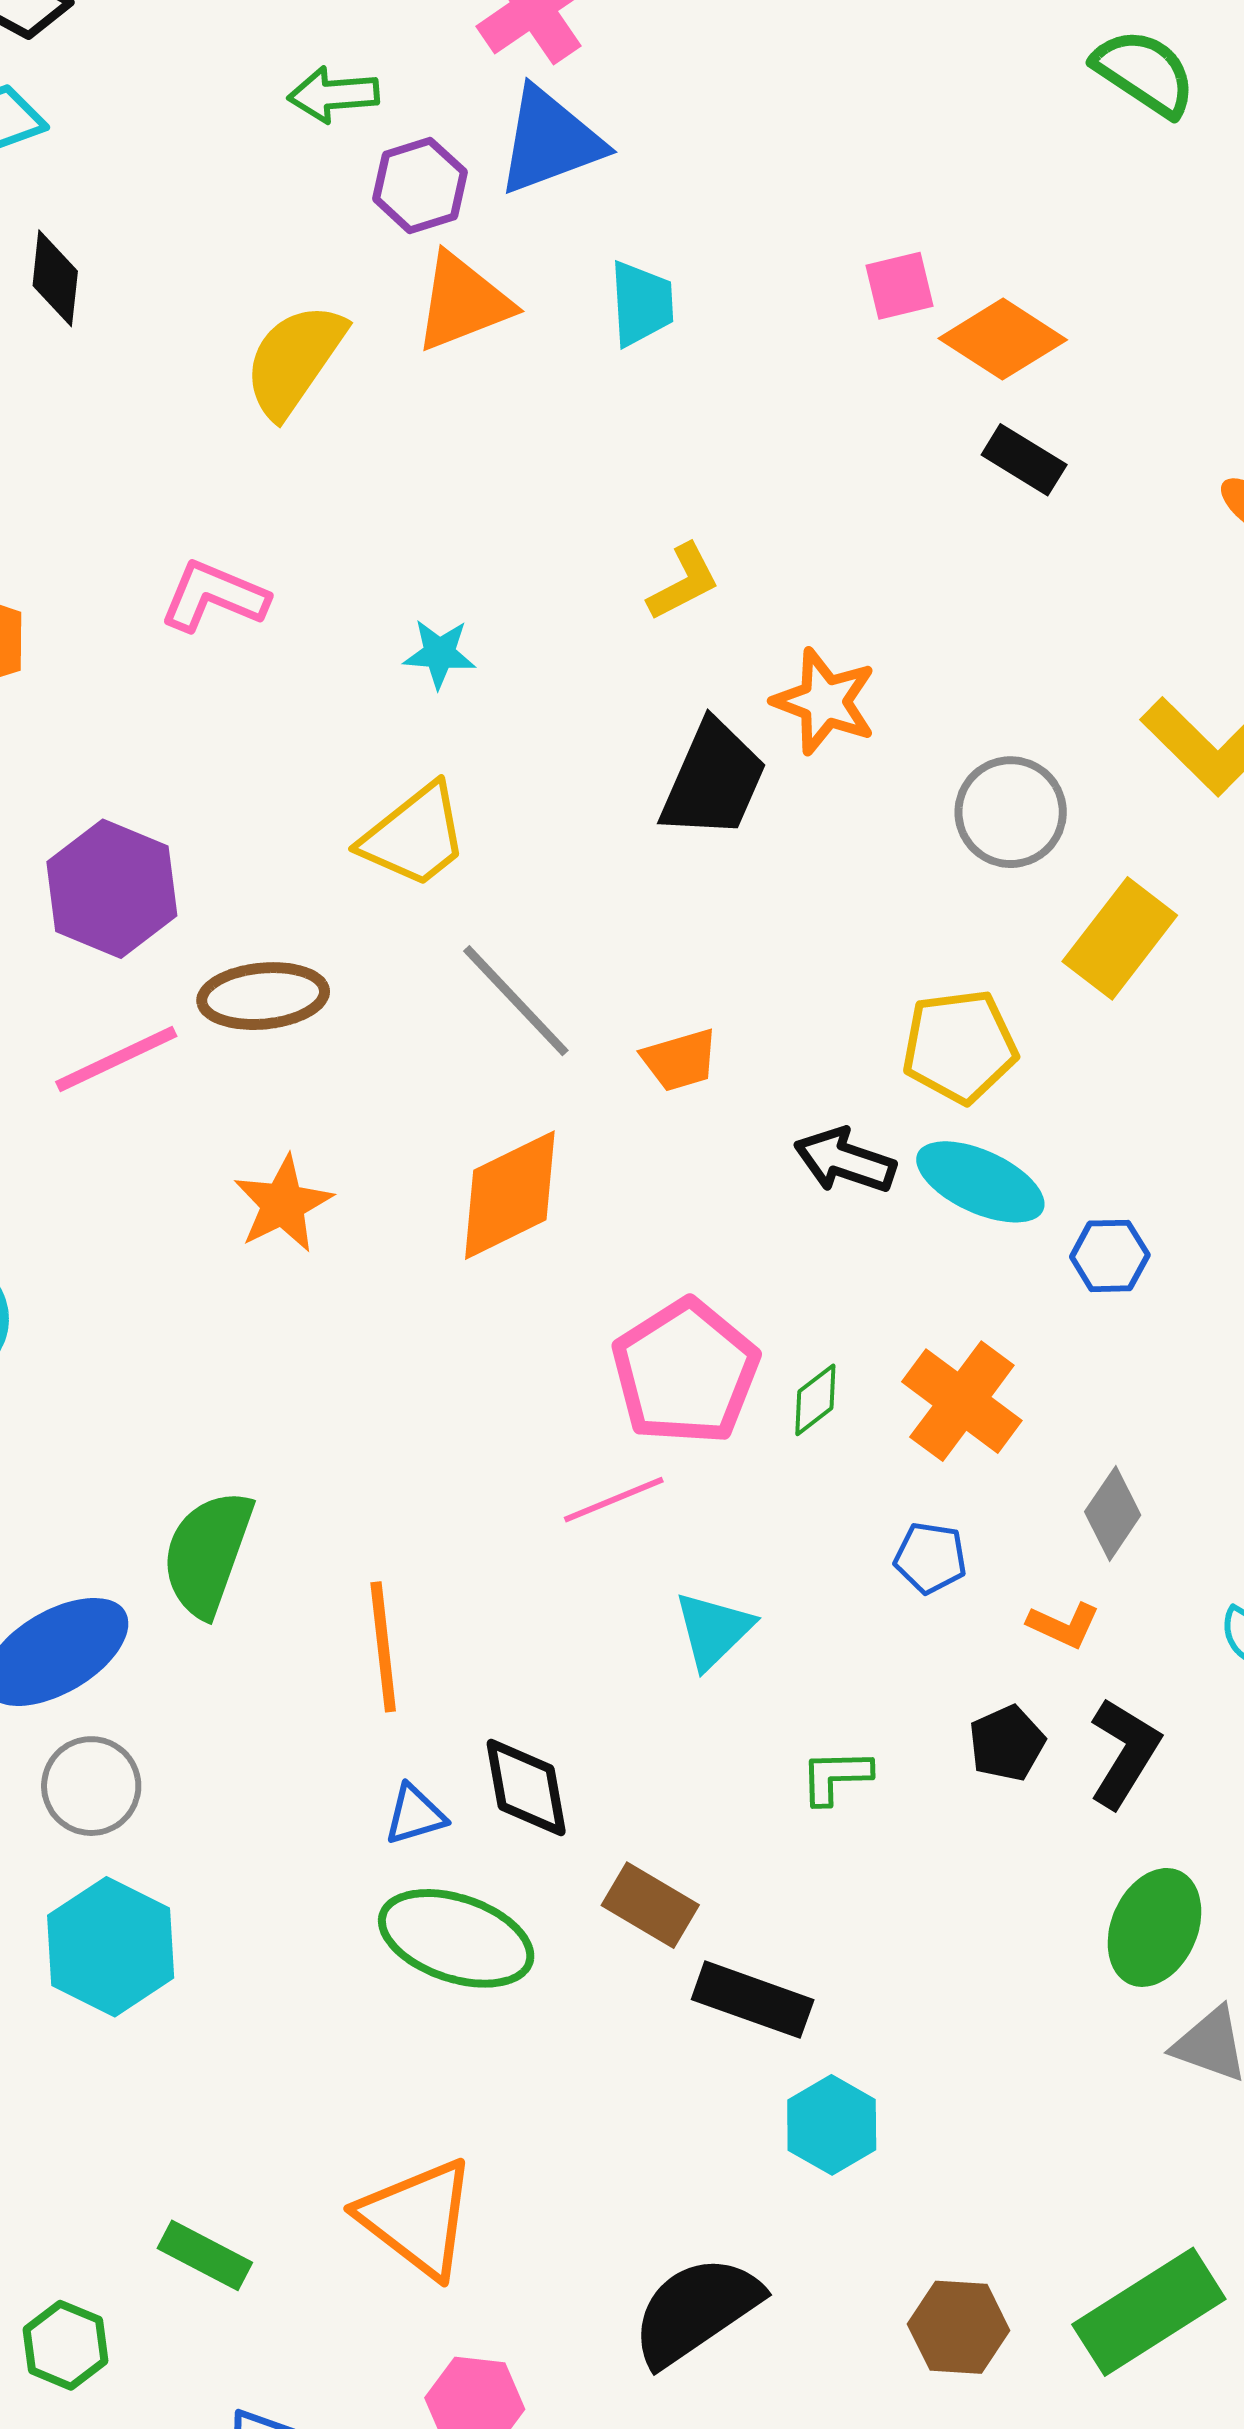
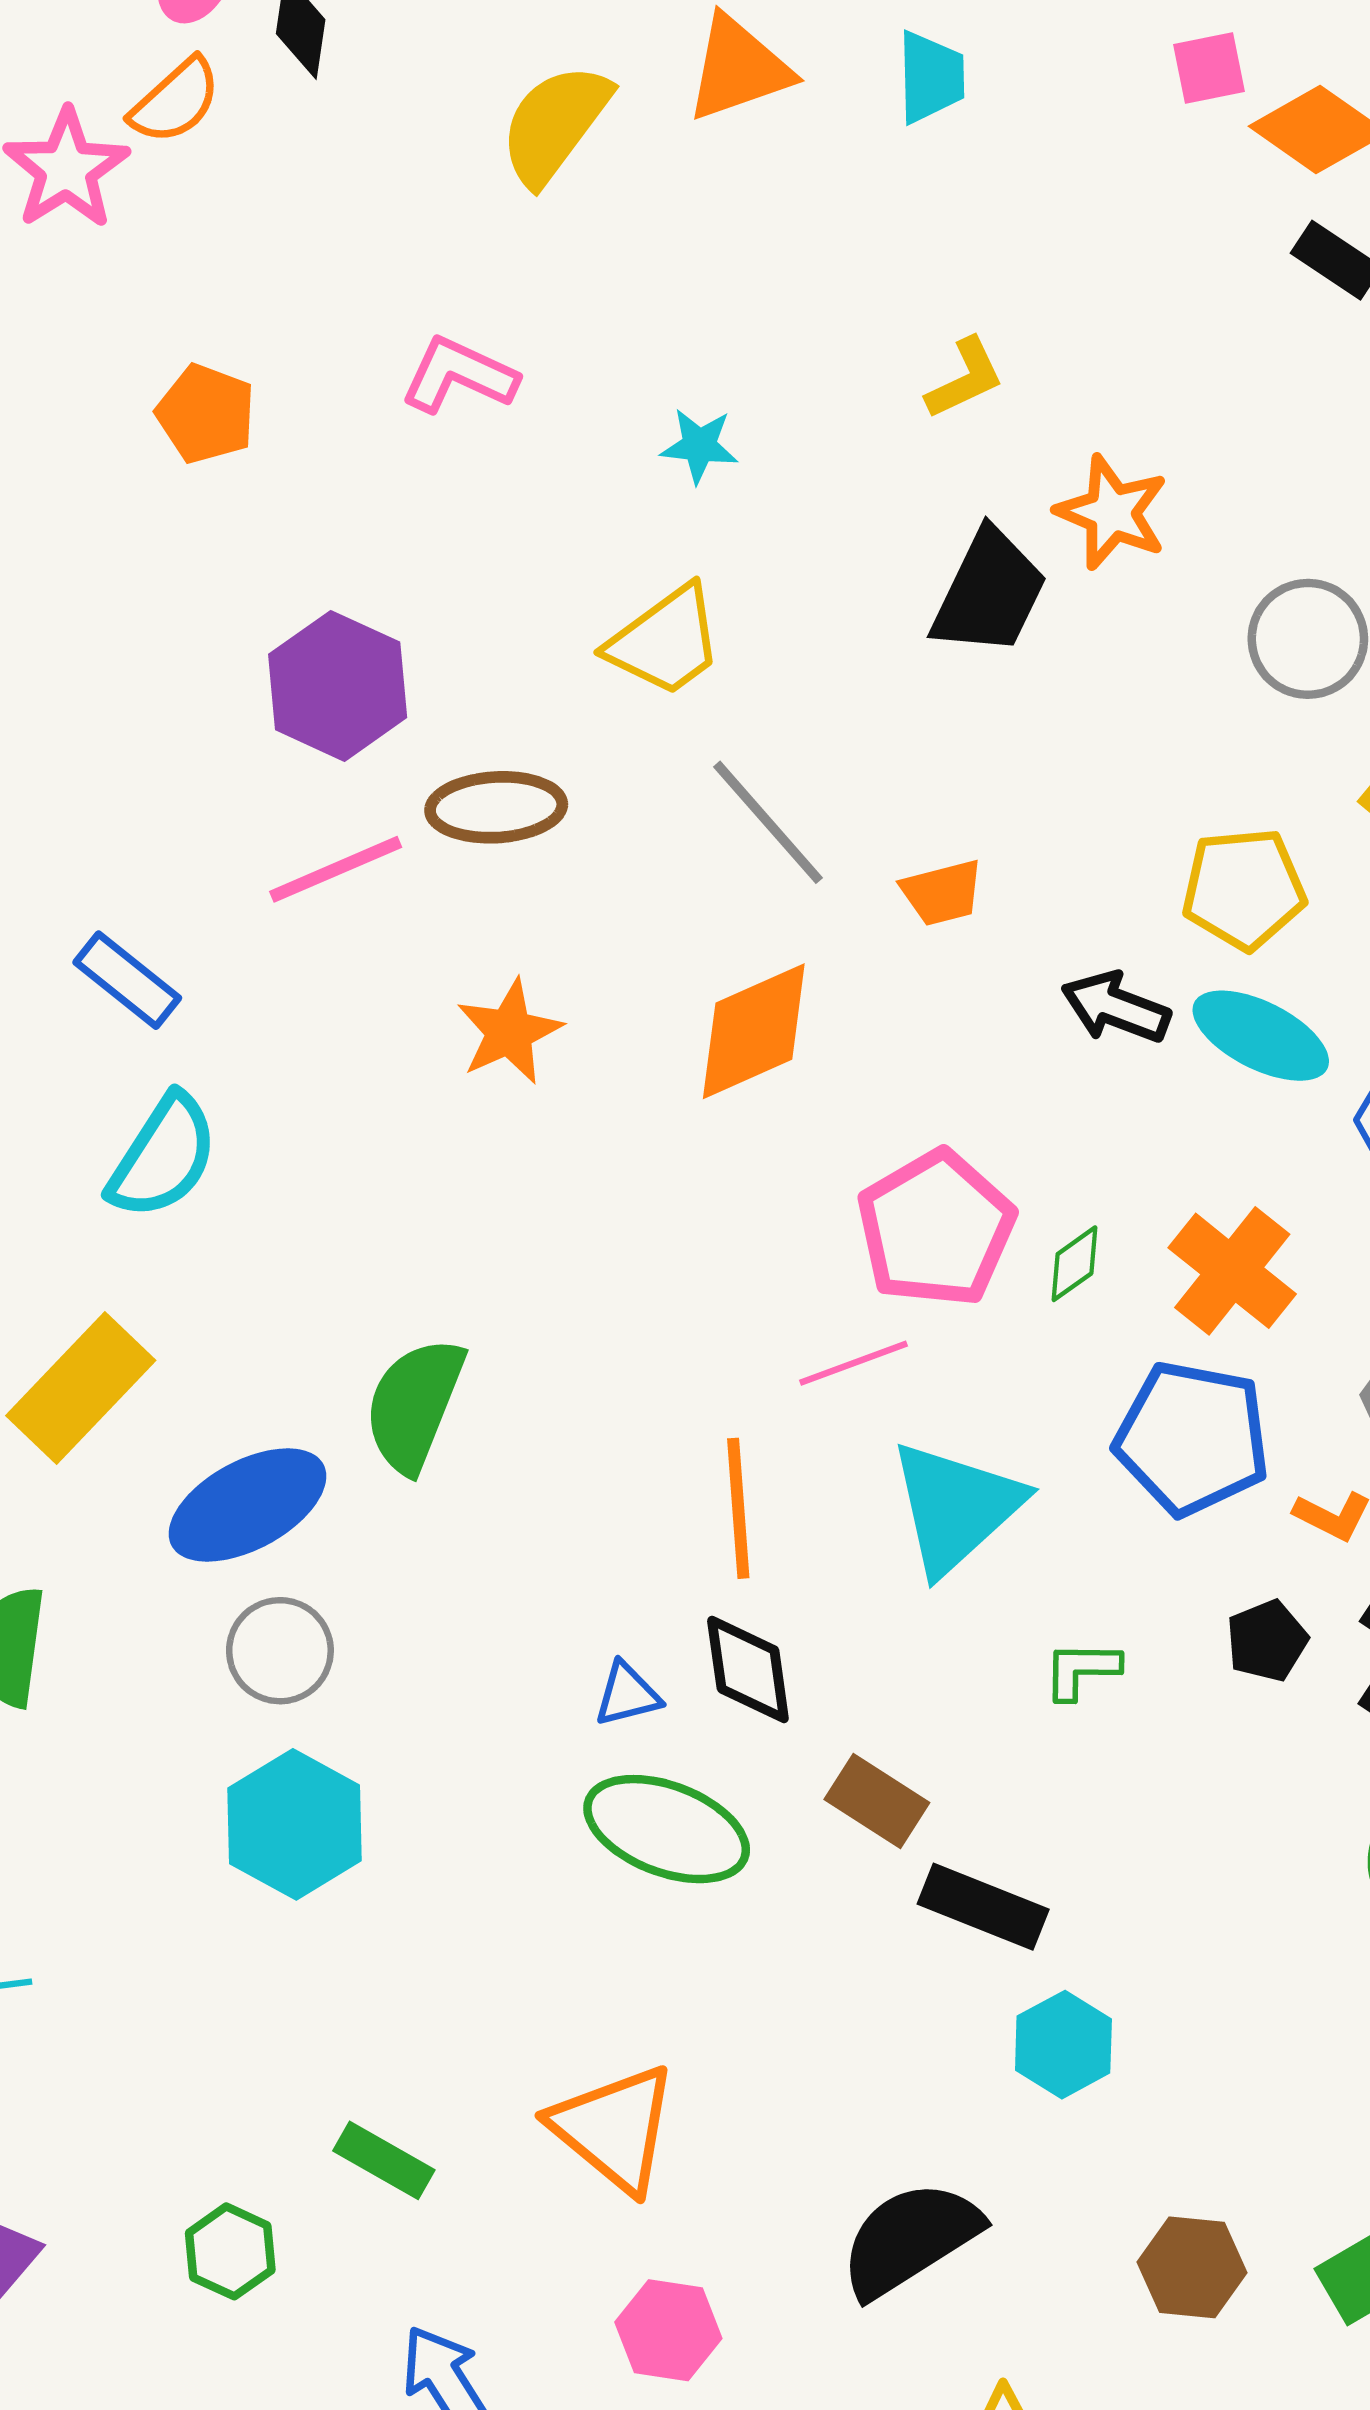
blue pentagon: (930, 1558) -> (1192, 1438), size x2.0
cyan triangle: (713, 1630) -> (956, 1507), size x1.6
orange line: (383, 1647) -> (738, 1508), moved

